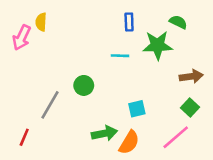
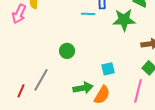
cyan line: (120, 56) -> (88, 14), moved
gray line: (50, 105) -> (41, 80), moved
pink line: (176, 137) -> (138, 91), turned -35

